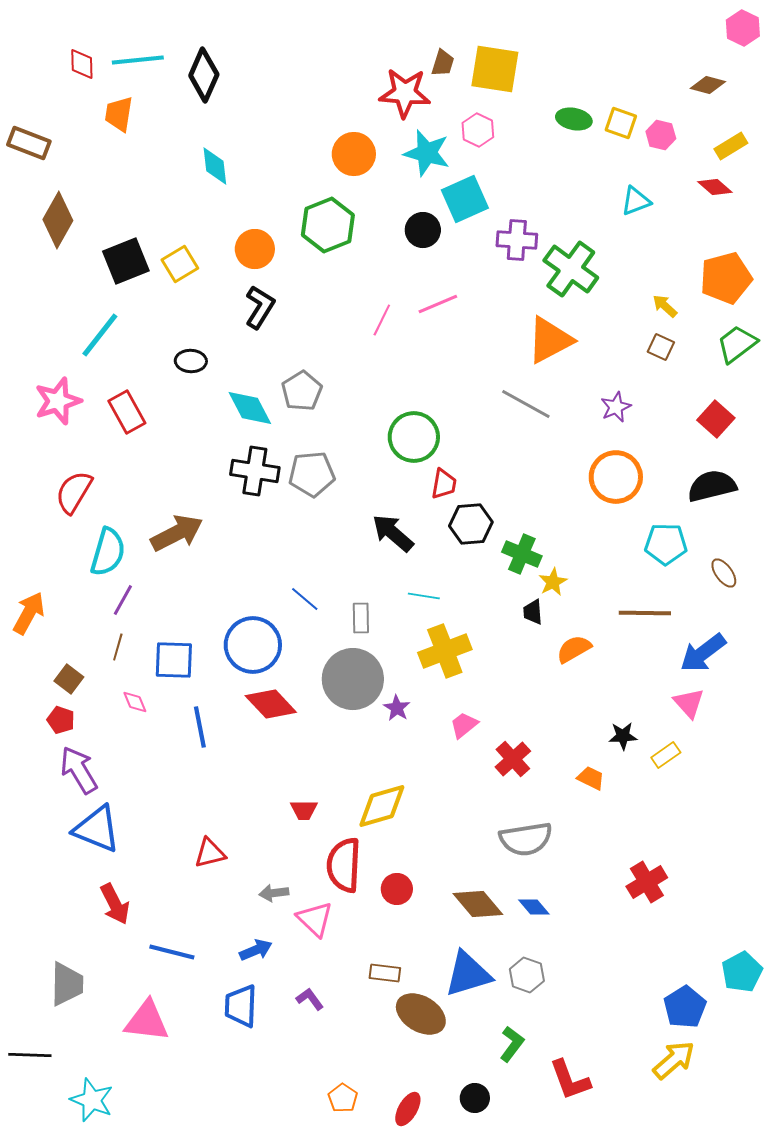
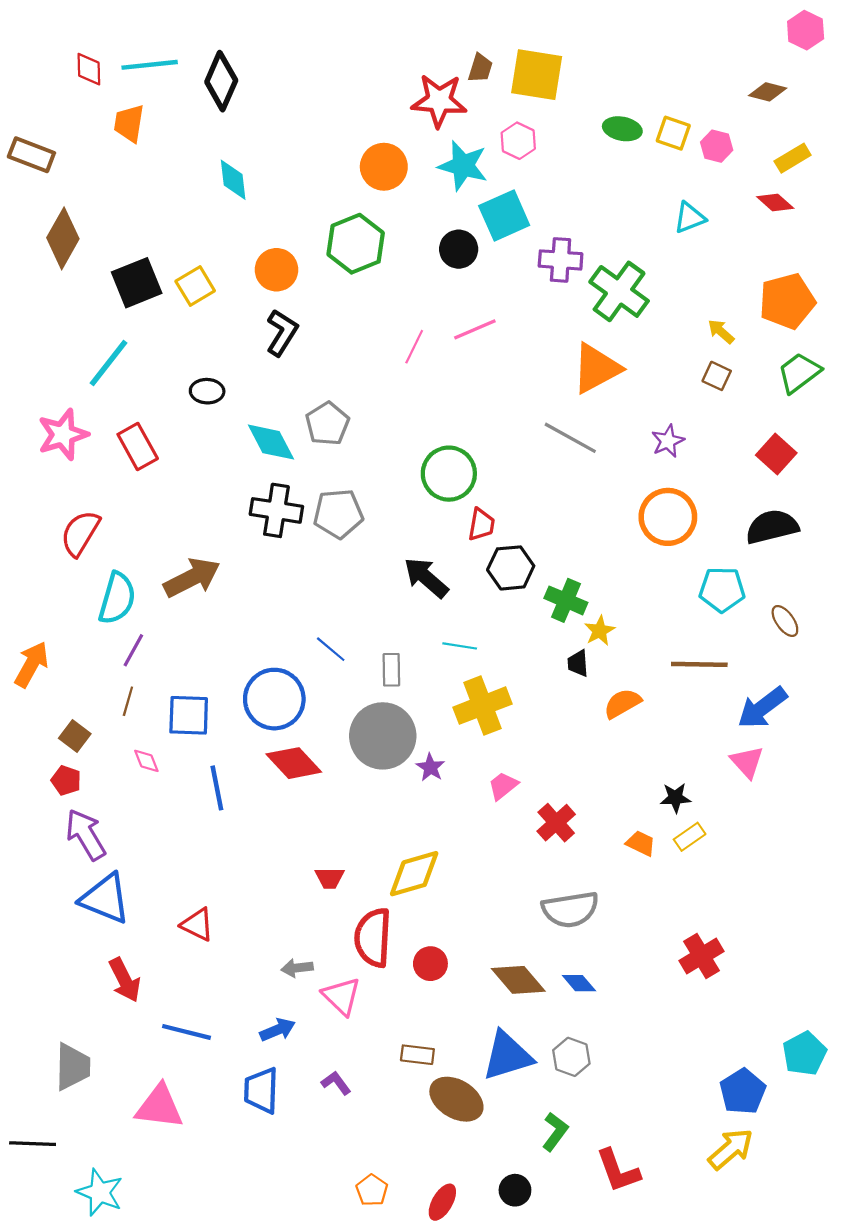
yellow rectangle: (666, 755) -> (690, 837), moved
red triangle: (210, 853) -> (197, 925), moved, turned 40

